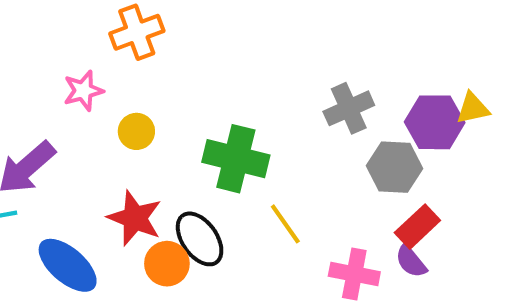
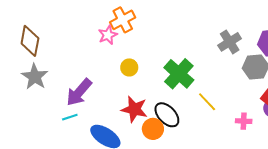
pink star: (83, 91) -> (108, 35), moved
green cross: (236, 159) -> (179, 74), turned 36
pink cross: (354, 274) -> (244, 121), size x0.7

